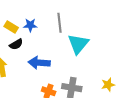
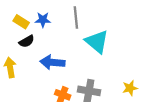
cyan triangle: (78, 44) -> (97, 42), turned -30

